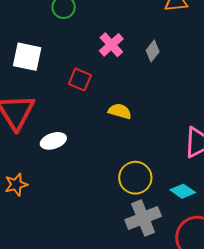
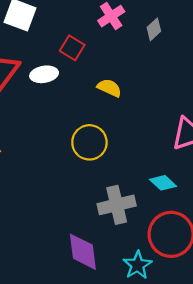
white ellipse: (53, 141) -> (44, 74), moved
yellow circle: (135, 178) -> (89, 142), moved

